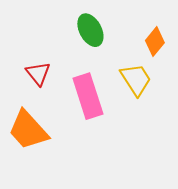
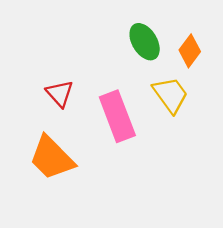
green ellipse: (90, 30) -> (145, 42), moved

